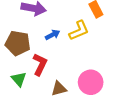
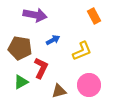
yellow L-shape: (79, 31) -> (82, 51), moved
green triangle: (19, 79) -> (21, 82), turned 42

